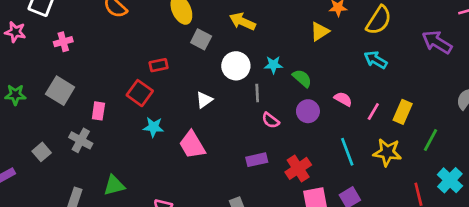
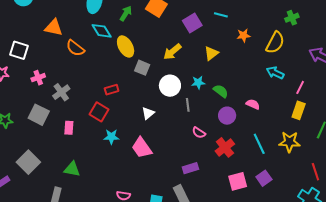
yellow arrow: (242, 21) -> (172, 52), turned -60
yellow triangle: (320, 32) -> (211, 53), moved
pink line: (373, 112) -> (300, 87), moved
pink semicircle: (271, 120) -> (199, 133), moved
gray cross: (81, 140) -> (61, 92), moved, turned 30
gray square: (42, 152) -> (28, 162), size x1.6
purple rectangle: (257, 160) -> (190, 168), moved
red cross: (298, 168) -> (225, 147), moved
green triangle: (114, 185) -> (72, 169), moved, turned 30

